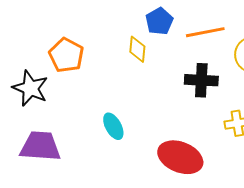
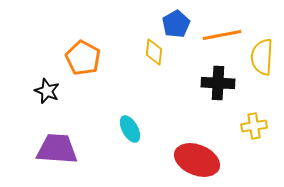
black star: (30, 88) -> (47, 91), size x0.7

